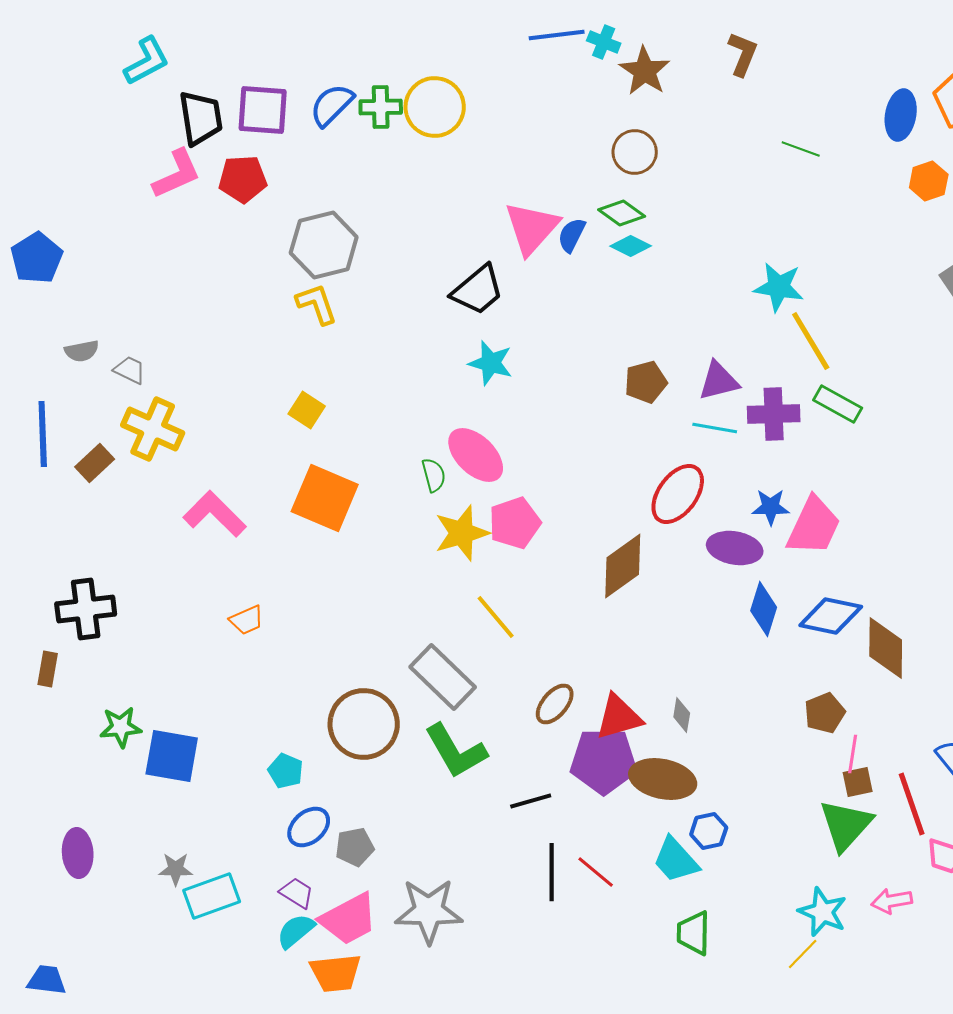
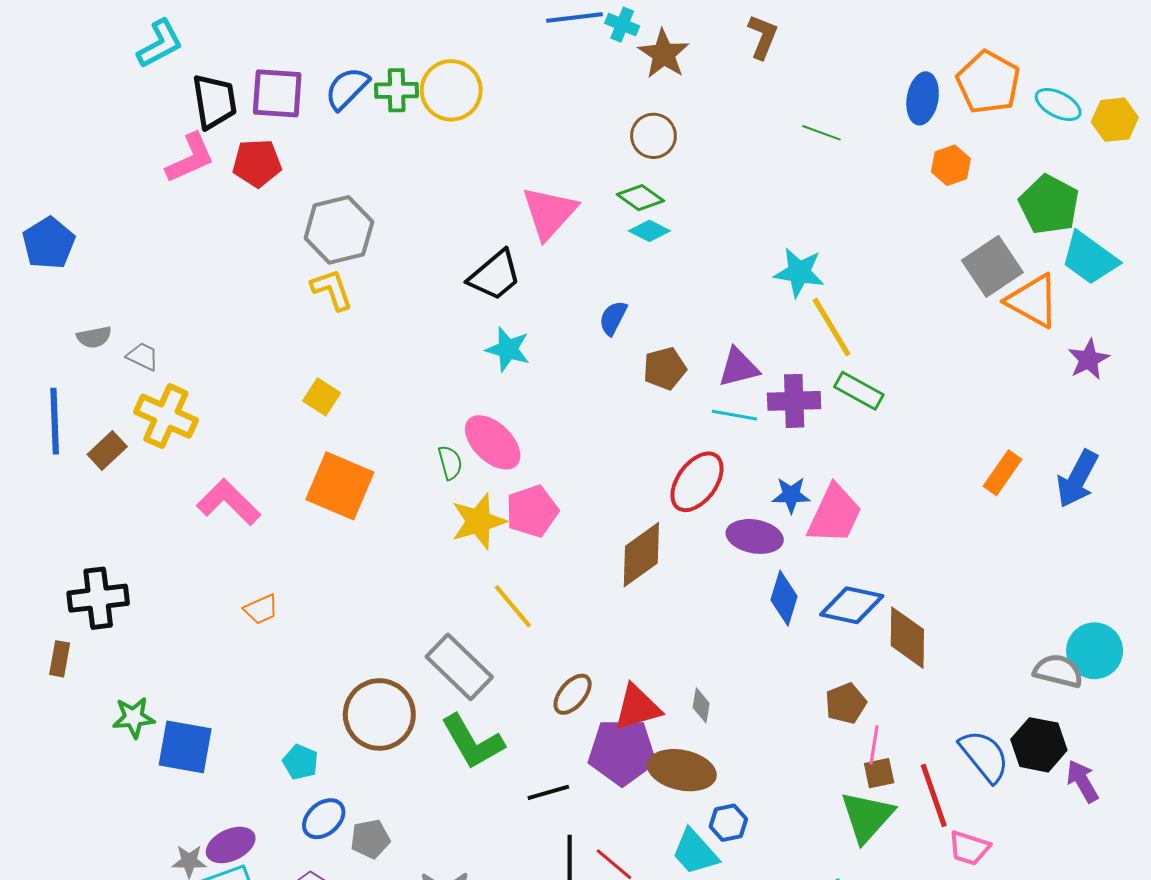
blue semicircle: (572, 235) -> (613, 318), moved
purple ellipse: (78, 853) -> (231, 845), moved, turned 69

